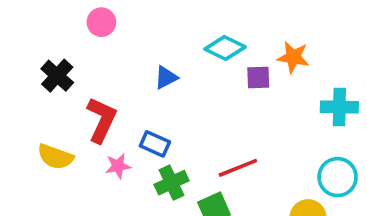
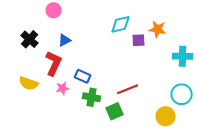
cyan diamond: (225, 48) -> (121, 24), turned -40
blue triangle: (166, 77) -> (65, 40), moved
green cross: (172, 183) -> (92, 97), turned 36

